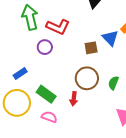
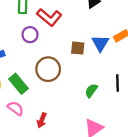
brown circle: (87, 78) -> (48, 69), moved
red arrow: (74, 99) -> (42, 120), moved

